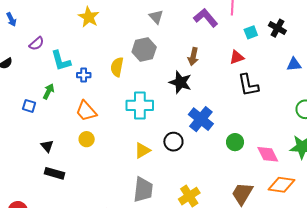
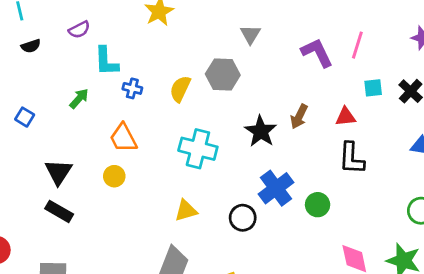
brown arrow: (193, 57) -> (299, 117), moved
blue square: (29, 106) -> (25, 117), moved
black circle: (173, 142) -> (243, 218), moved
green circle: (235, 142) -> (318, 205), moved
black triangle: (47, 146) -> (58, 172), size x1.5

